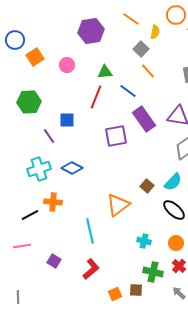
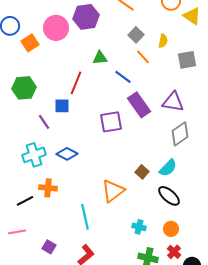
yellow semicircle: (155, 32) -> (163, 41), moved
pink circle: (67, 65) -> (56, 28), moved, size x1.6
red line: (96, 97) -> (76, 83), moved

